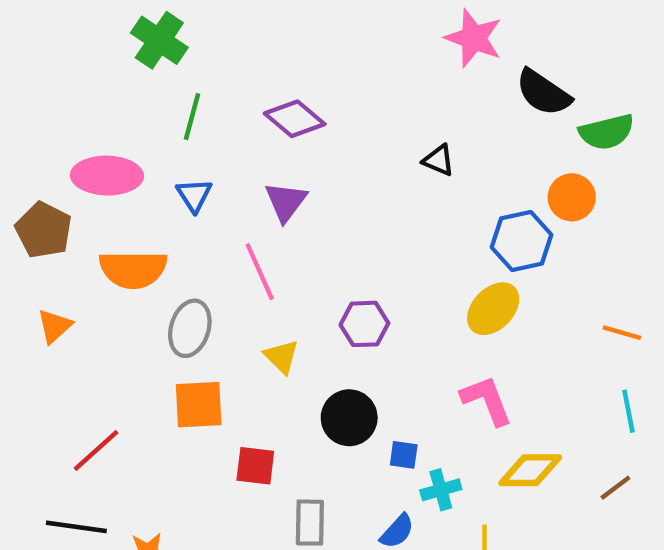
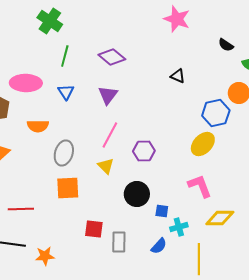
pink star: (474, 38) -> (177, 19), moved
black semicircle: (543, 93) -> (226, 45), size x0.6
orange semicircle: (133, 269) -> (38, 126), size x0.7
pink line: (260, 272) -> (110, 135), moved, turned 52
red line: (96, 450) -> (21, 209), turned 40
red square: (255, 466) -> (94, 229), moved

